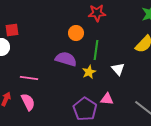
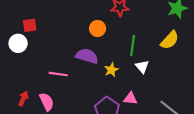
green line: (96, 50) -> (133, 45), moved
pink line: (29, 78) -> (58, 74), moved

